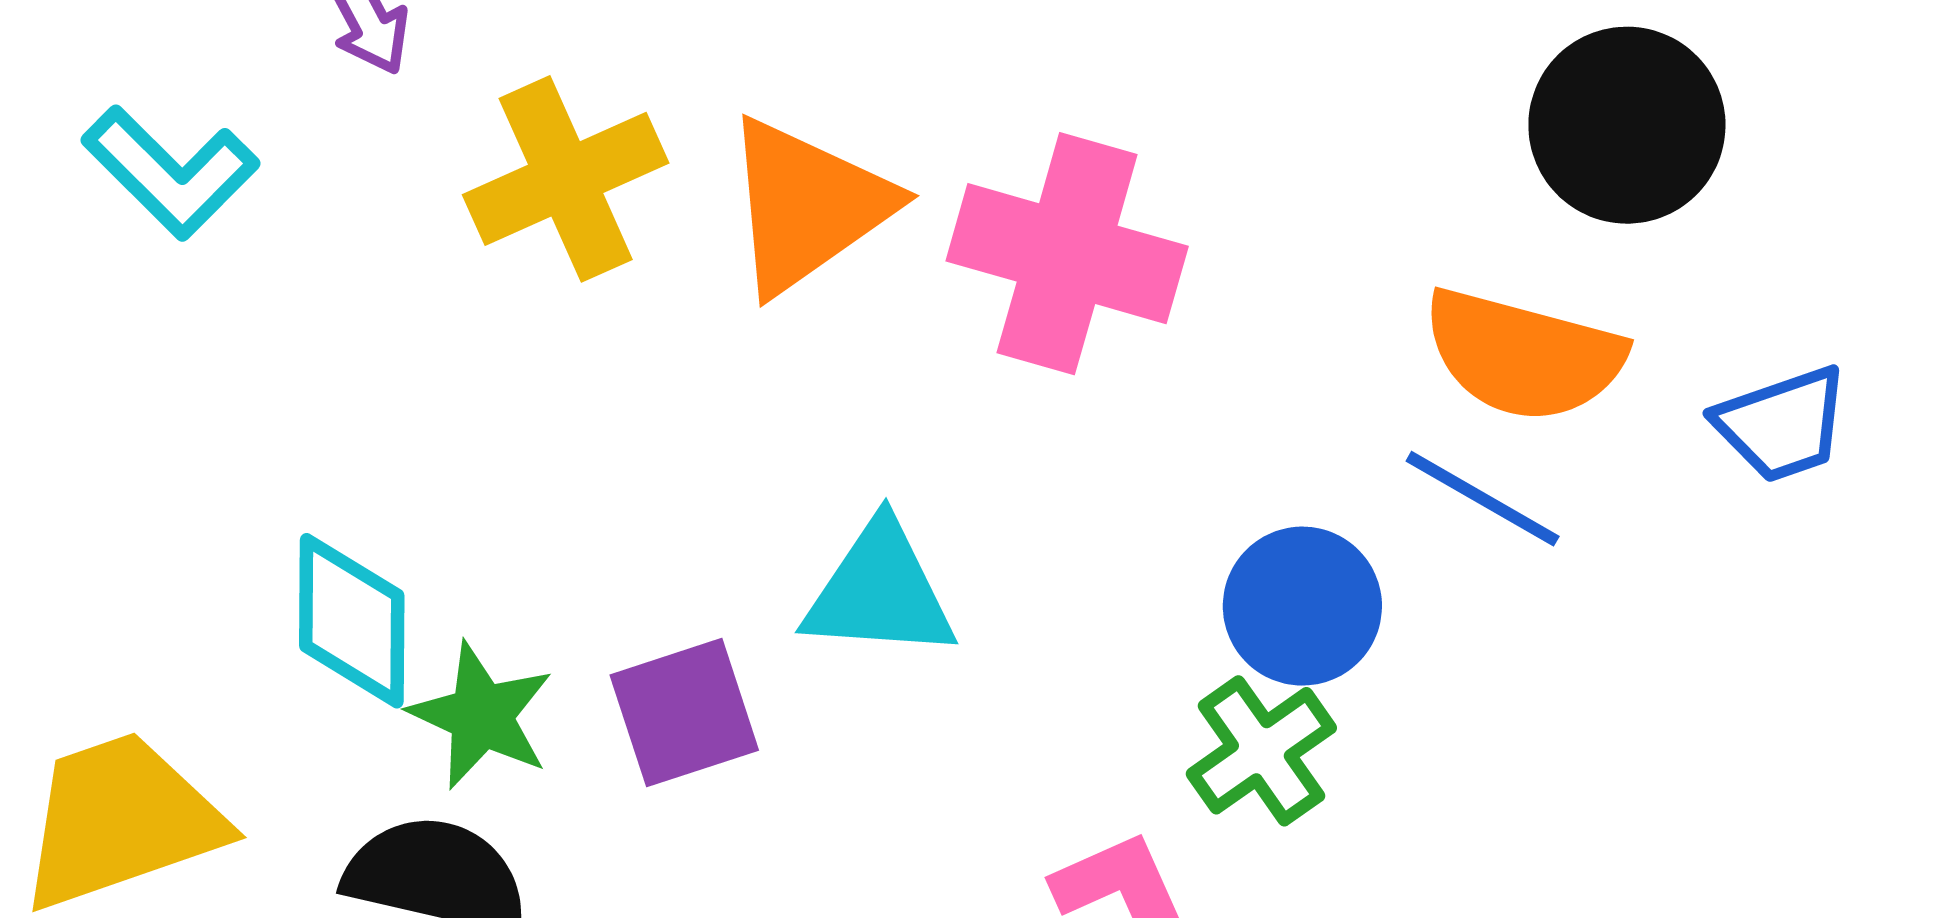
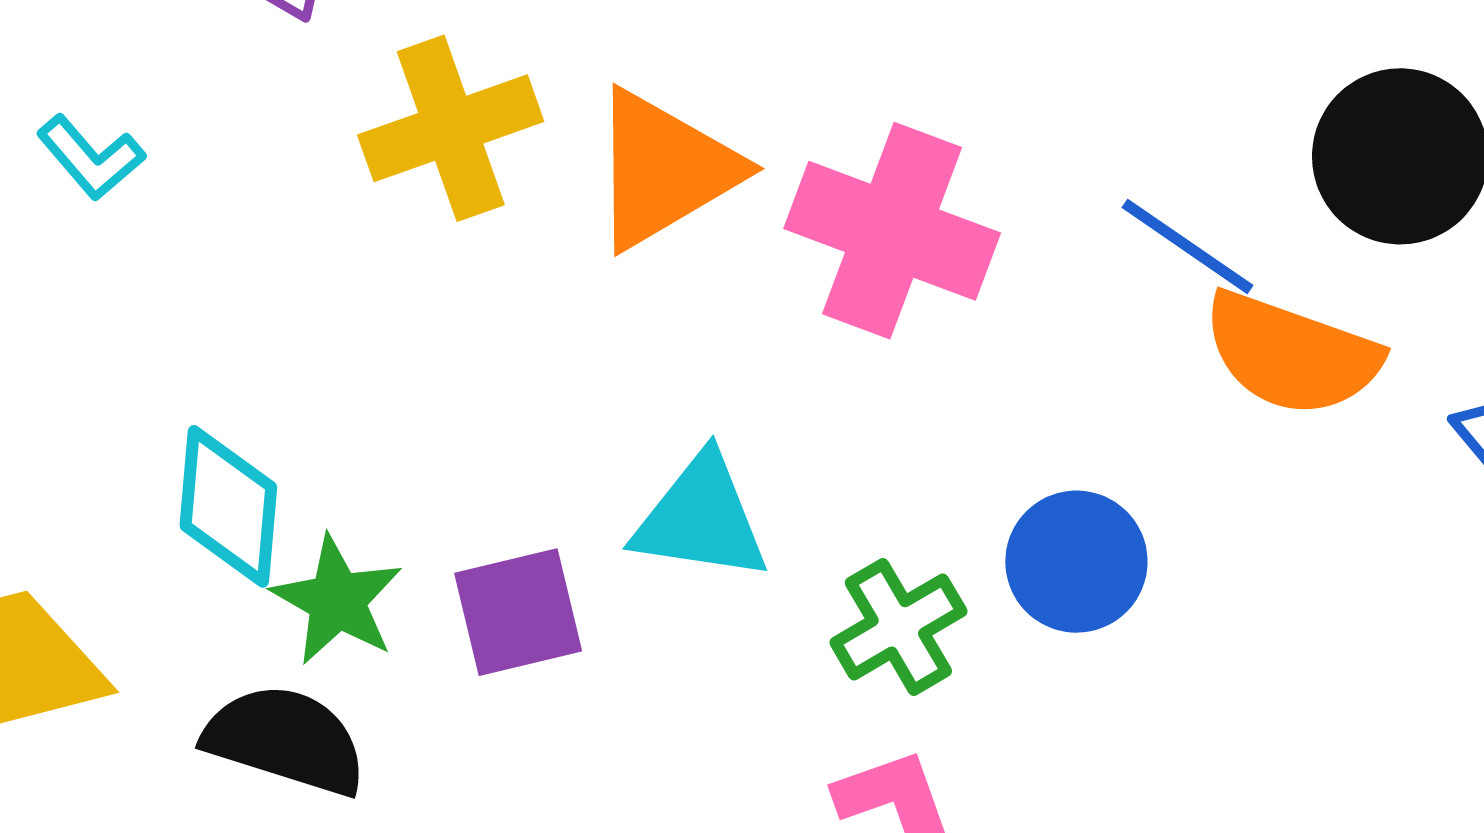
cyan L-shape: (171, 172) -> (91, 157), moved, size x0.7
blue line: (1483, 499) -> (1188, 246), moved
green cross: (1261, 751) -> (898, 627), moved

